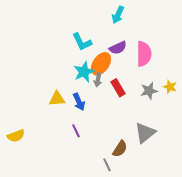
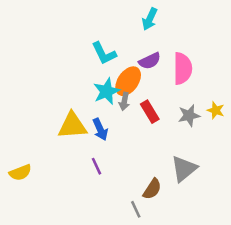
yellow triangle: (57, 99) -> (72, 126), size x1.4

